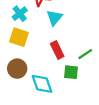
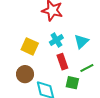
cyan cross: (20, 14) -> (56, 40), moved
cyan triangle: (54, 18) -> (81, 41), moved

